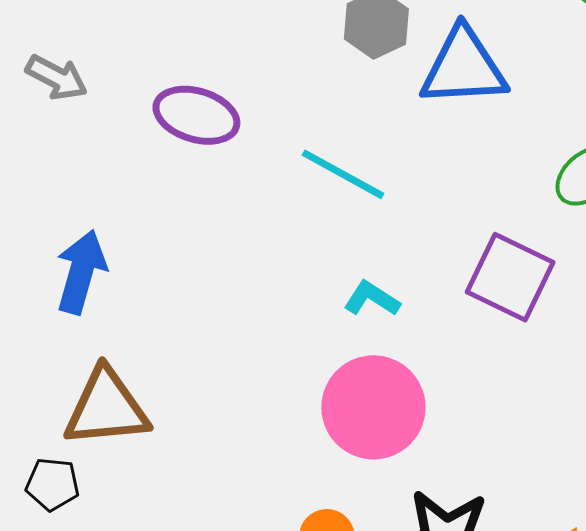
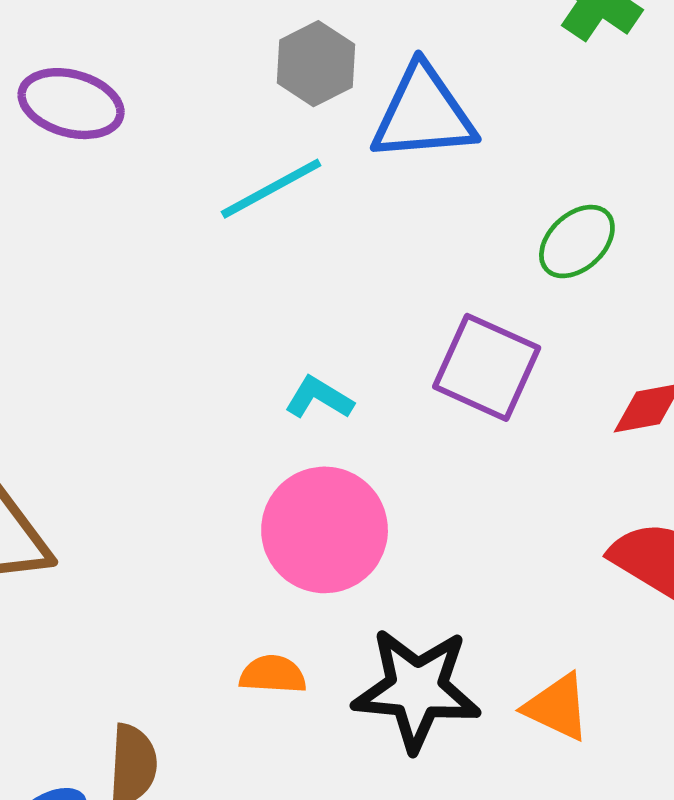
purple ellipse: (196, 115) -> (71, 104), moved
cyan line: (343, 174) -> (271, 189), moved, turned -56

